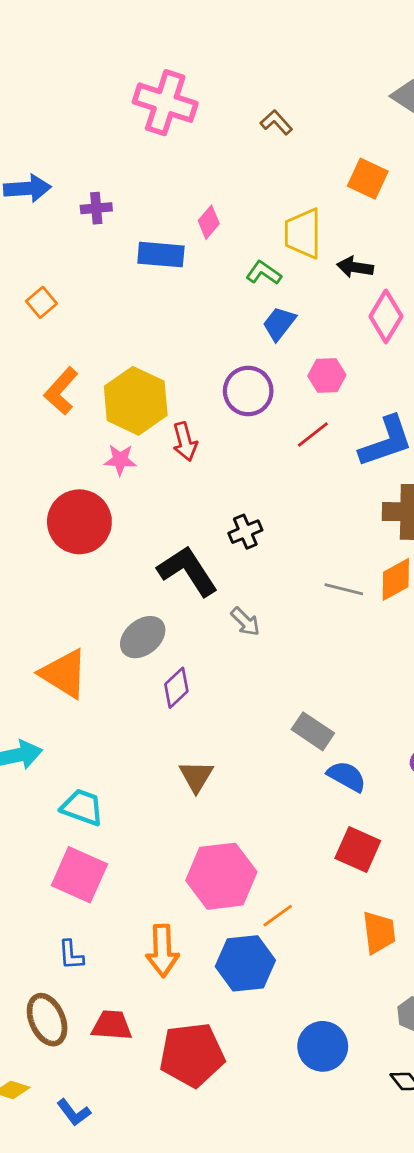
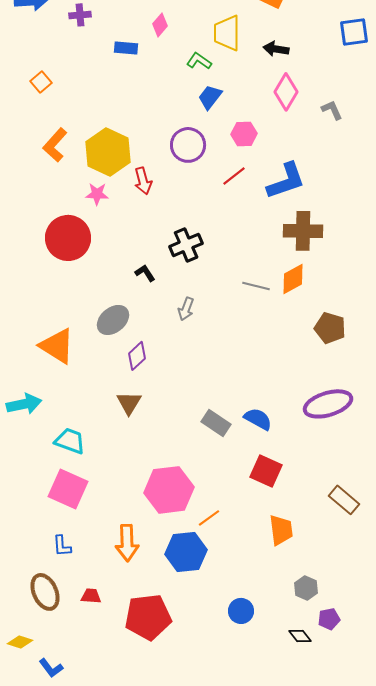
blue rectangle: (161, 255) -> (126, 48), size x0.7
black arrow: (355, 267) -> (276, 49), moved
black cross: (245, 532) -> (186, 245), size x1.4
black L-shape: (188, 571) -> (145, 273), size x0.5
gray arrow: (245, 622) -> (186, 309), turned 65
gray rectangle: (313, 731) -> (216, 423), moved
brown triangle: (196, 776) -> (129, 403), moved
red trapezoid: (112, 1025) -> (91, 596), size x0.7
blue circle: (323, 1046) -> (241, 611), size x0.7
blue L-shape: (74, 1112) -> (51, 668), moved

